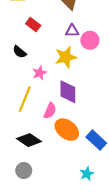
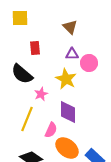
red rectangle: (33, 25) -> (35, 48), turned 48
black semicircle: (20, 52) -> (22, 74), size x1.6
yellow star: (66, 57) -> (66, 79), turned -30

